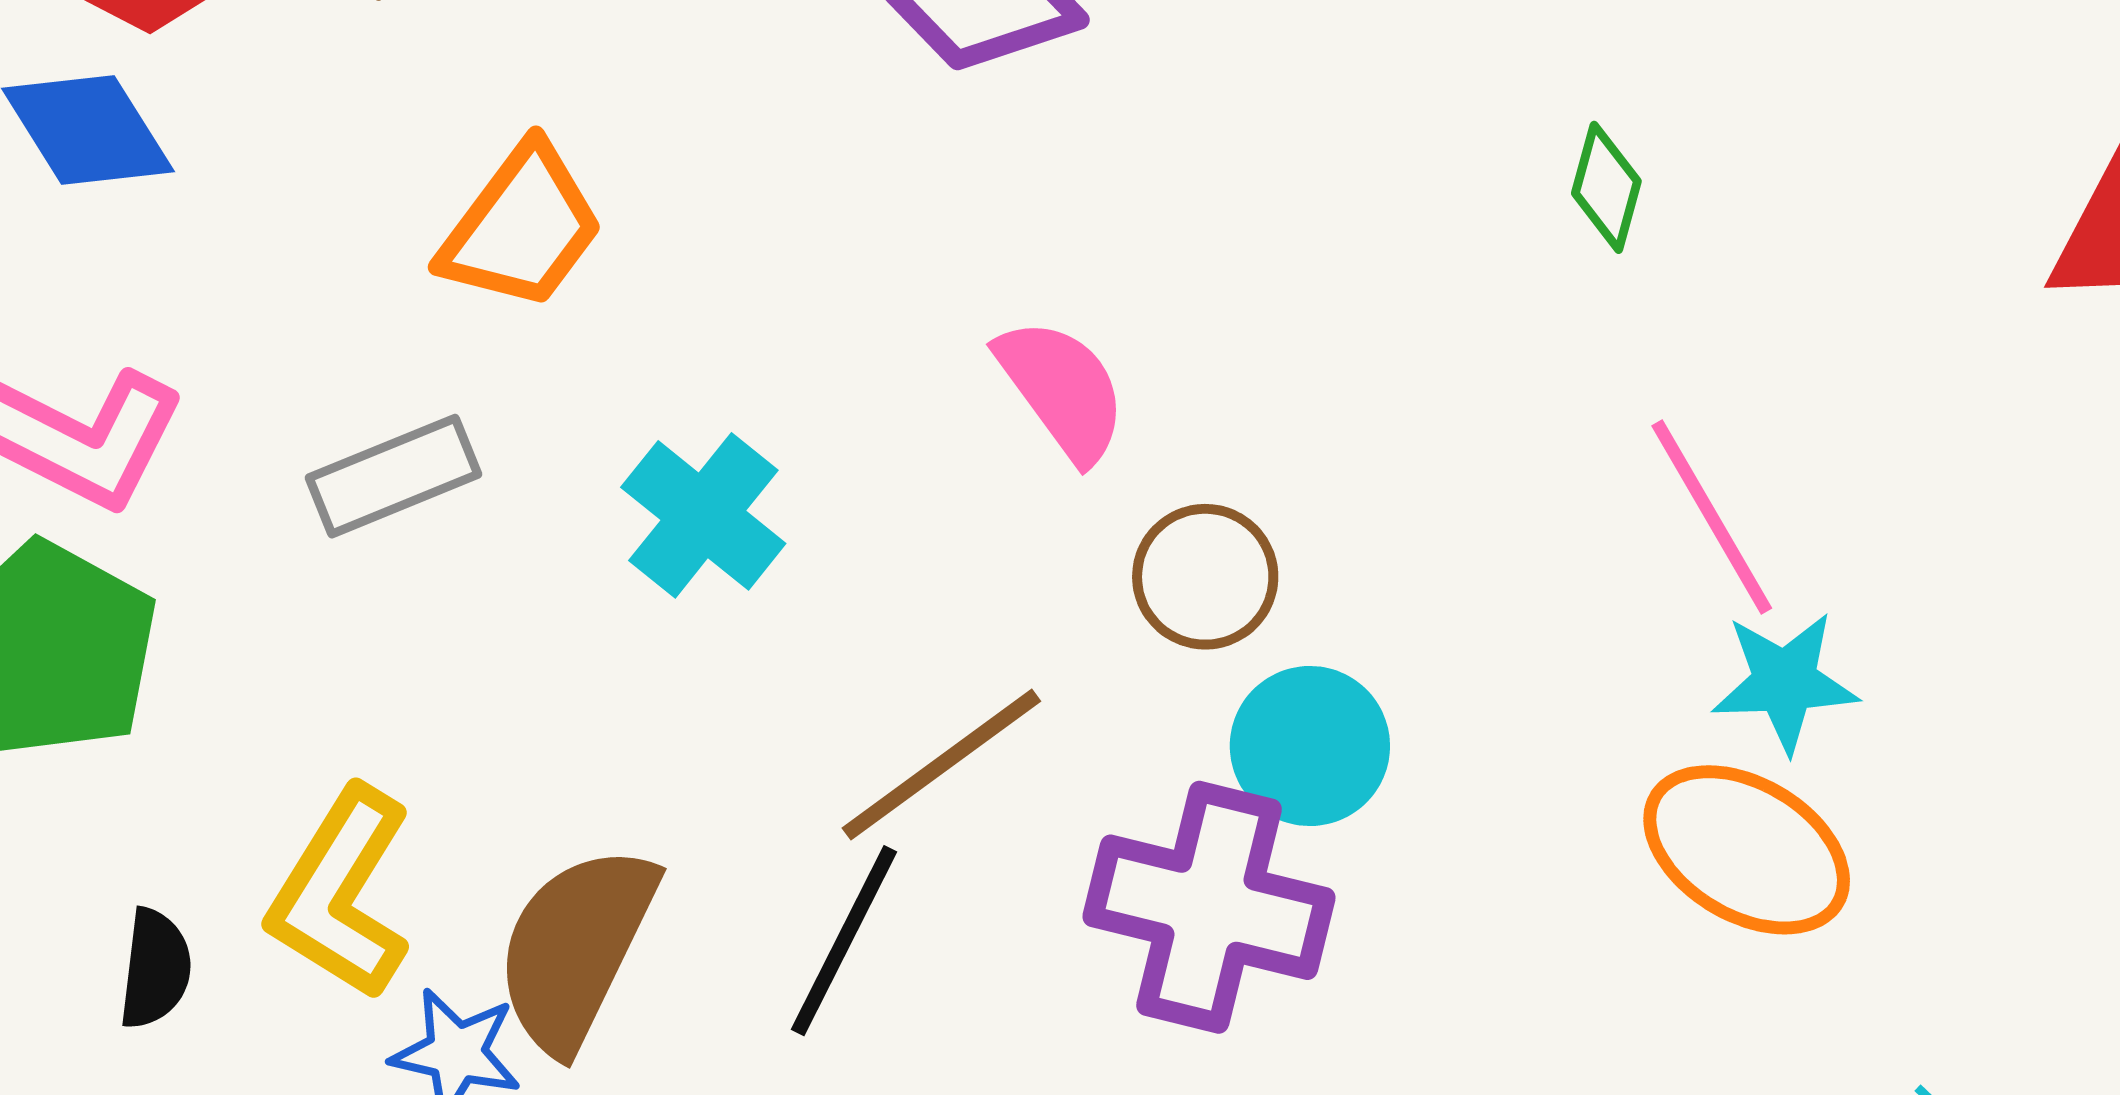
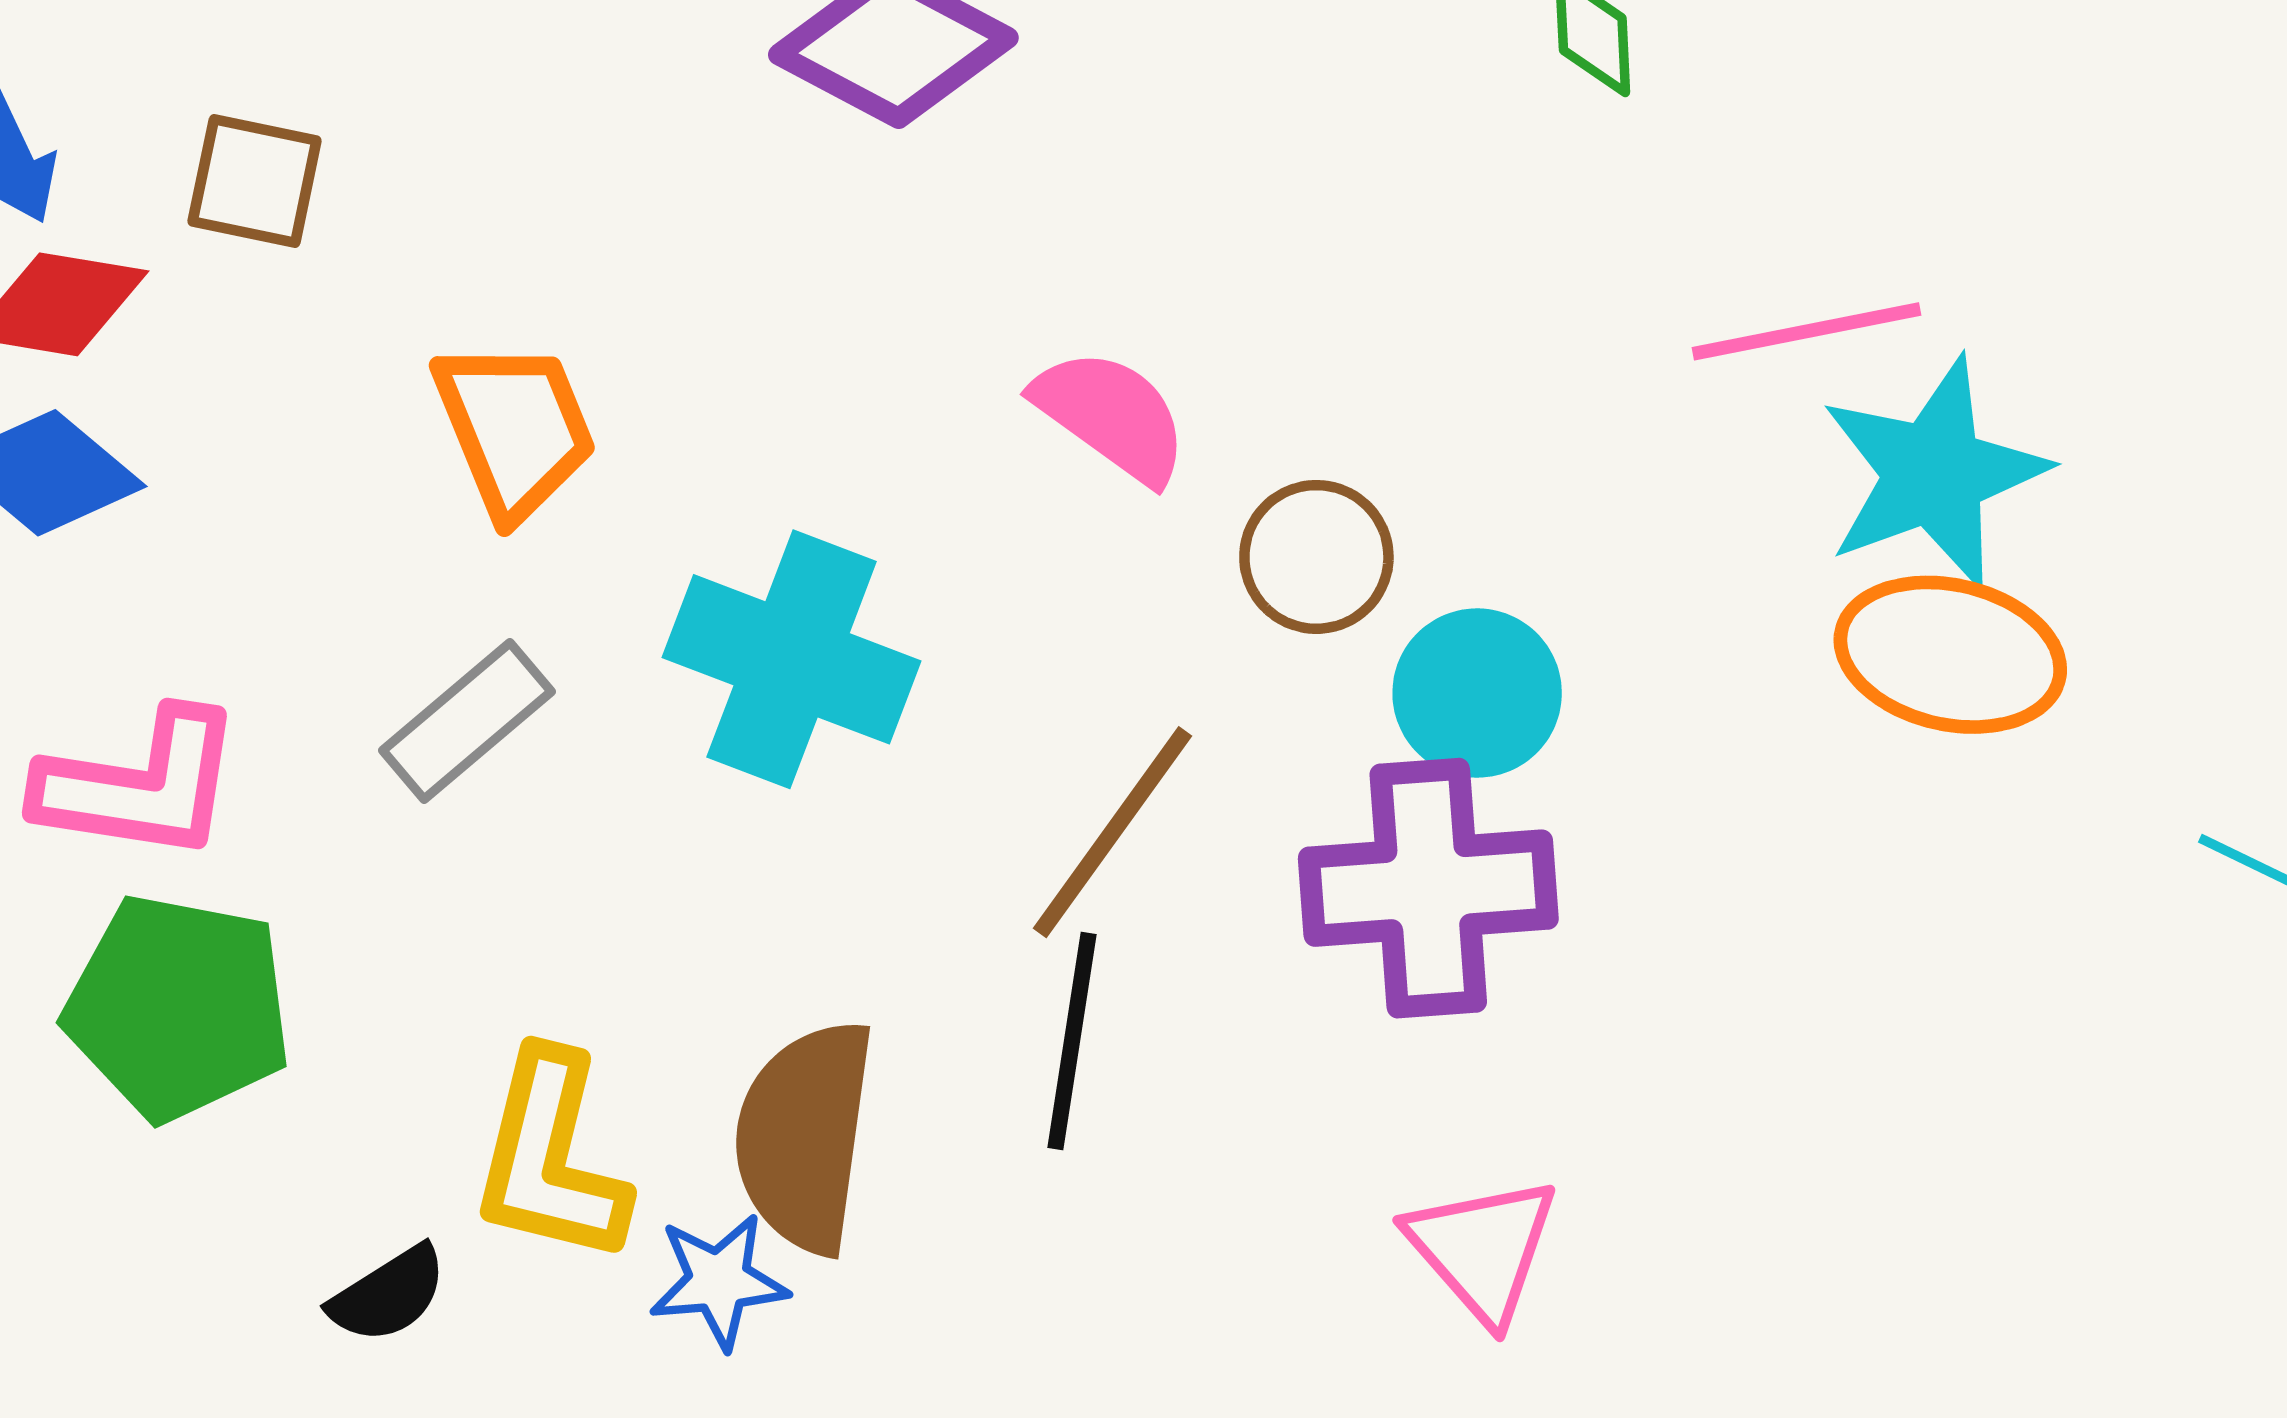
orange trapezoid: (522, 227) -> (515, 429), turned -41
cyan cross: (703, 515) -> (792, 659), size x1.4
pink line: (1712, 517) -> (1806, 331), turned -53
cyan star: (1785, 682) -> (1934, 473), size x1.5
black semicircle: (155, 969) -> (388, 1294), turned 69

